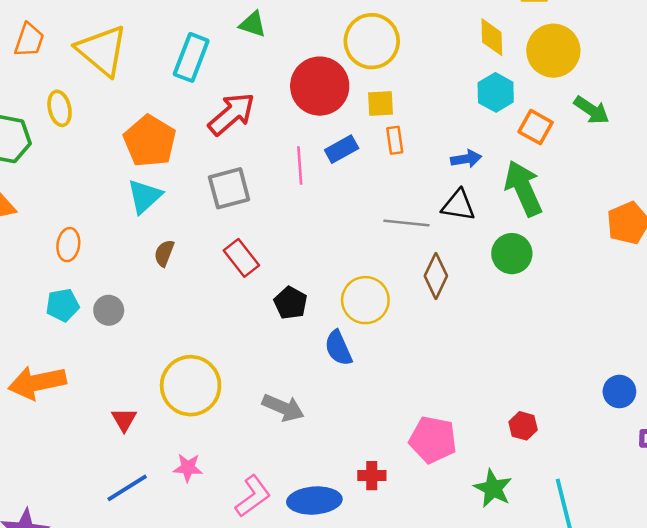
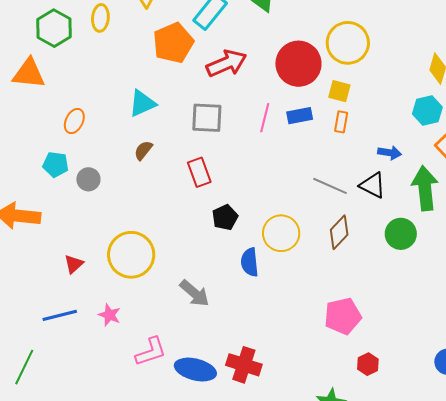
orange pentagon: (150, 141) -> (173, 43), moved
pink pentagon: (433, 440) -> (343, 316), moved, turned 30
red cross: (372, 476) -> (244, 365), size x1.6

